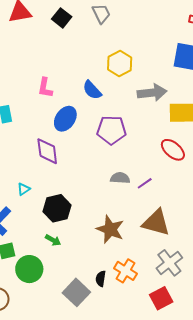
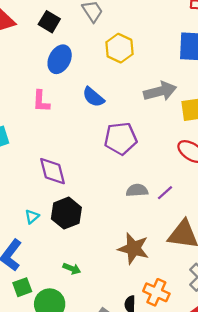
yellow hexagon: (120, 63) -> (119, 48), moved
blue ellipse: (65, 119) -> (60, 59), moved
black hexagon: (57, 208) -> (66, 213), moved

